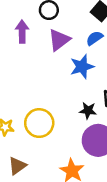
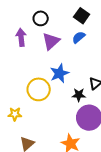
blue star: (82, 67) -> (60, 73), moved
yellow circle: (39, 123) -> (39, 89), moved

